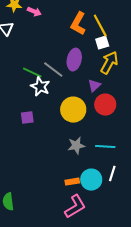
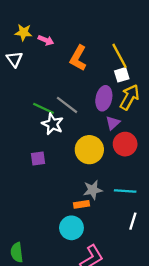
orange L-shape: (78, 24) -> (78, 58), moved
purple ellipse: (74, 60) -> (104, 98), moved
cyan circle: (91, 180) -> (71, 228), moved
orange rectangle: (72, 182) -> (82, 204), moved

